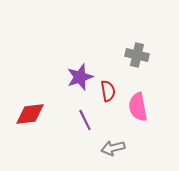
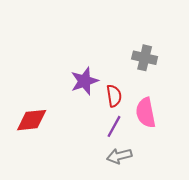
purple line: (85, 120) -> (114, 126), moved, turned 55

